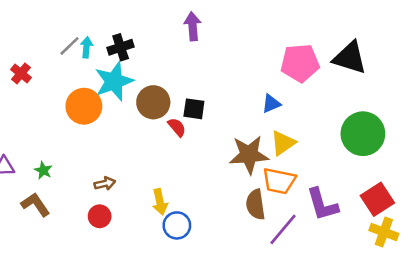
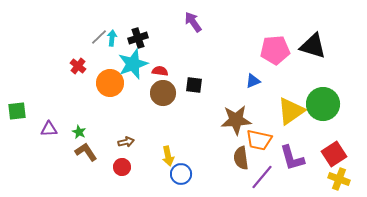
purple arrow: (193, 26) -> (193, 22), turned -30
red cross: (21, 73) -> (78, 66), moved
brown circle: (153, 102) -> (163, 93), moved
red semicircle: (177, 127) -> (160, 71), moved, turned -42
yellow triangle: (283, 143) -> (291, 111), moved, size x1.4
brown L-shape: (35, 204) -> (86, 152), moved

